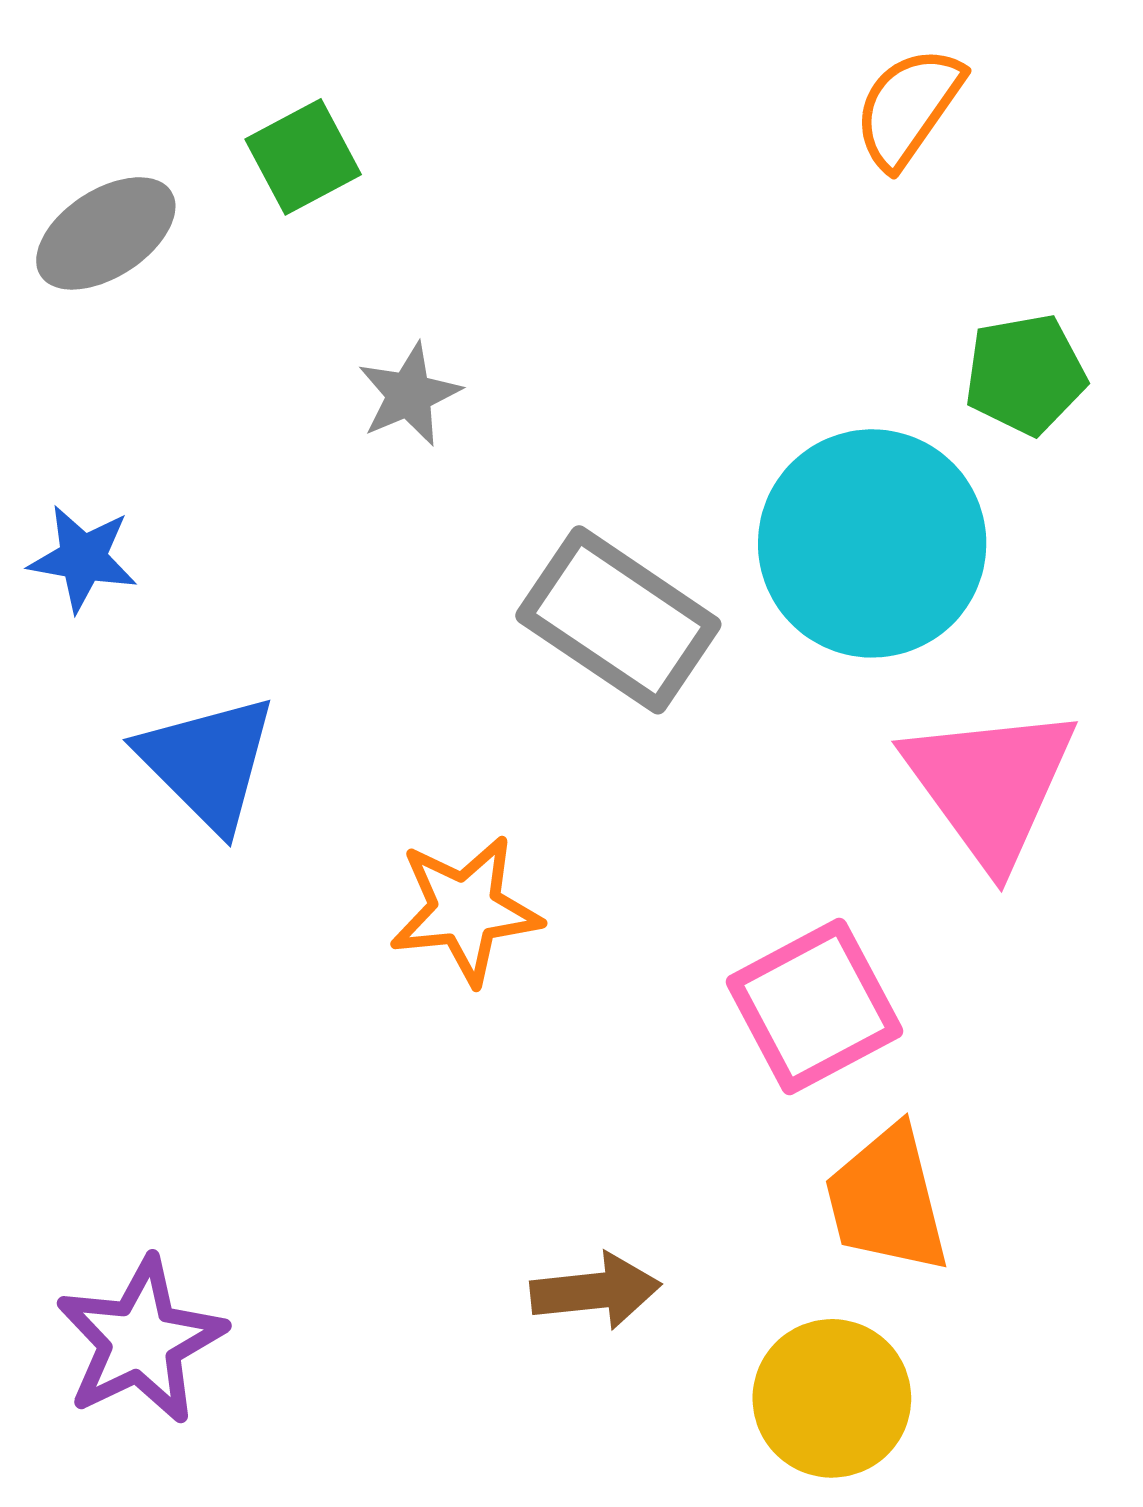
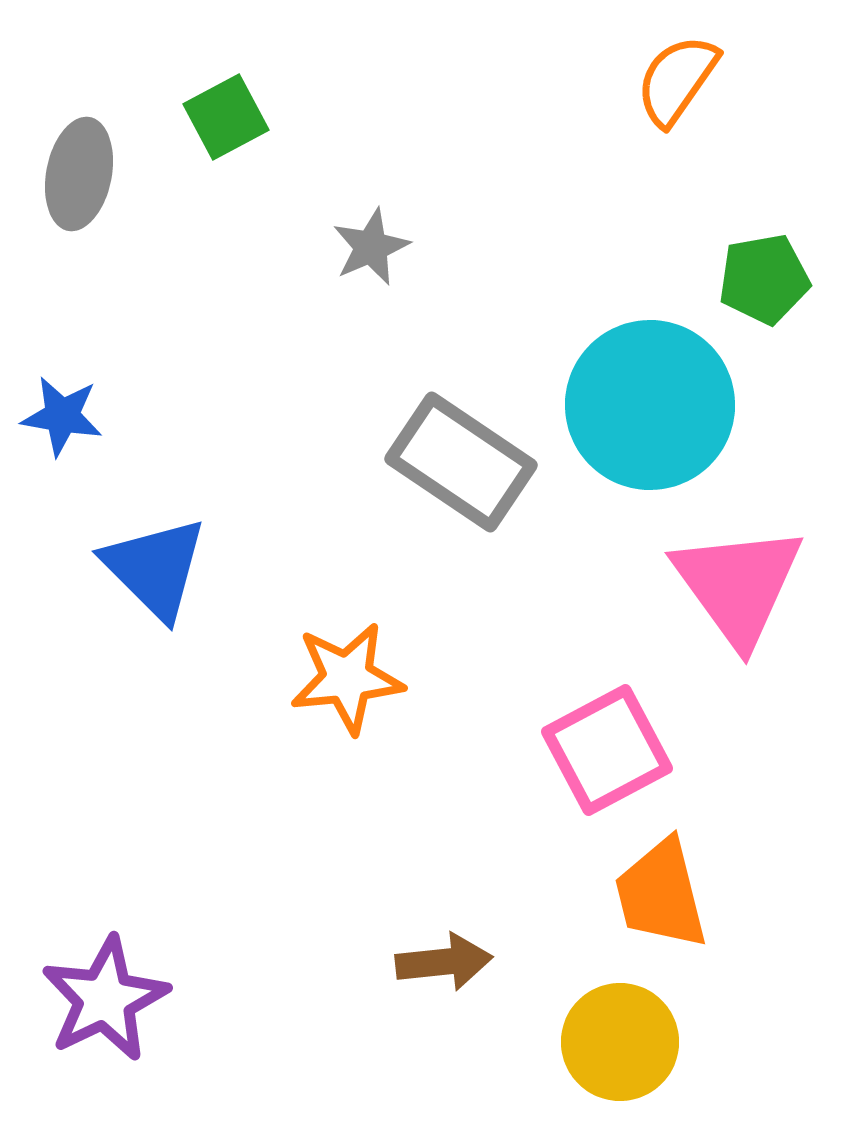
gray ellipse: (106, 233) -> (79, 174), turned -46
gray star: (409, 394) -> (371, 247), moved

